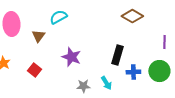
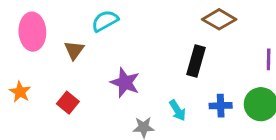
black rectangle: (117, 55) -> (196, 61), moved
cyan arrow: (106, 83) -> (177, 110), moved

